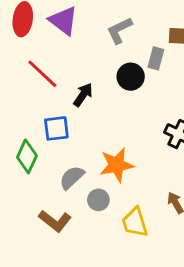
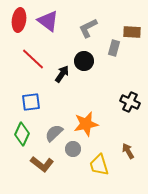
black circle: (131, 77) -> (84, 61), moved
blue square: (56, 128) -> (31, 102), moved
green diamond: (27, 156) -> (22, 134), moved

